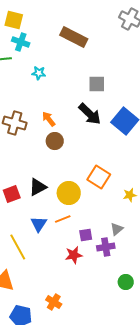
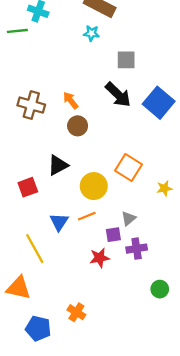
cyan star: (39, 73) -> (91, 33), moved
black triangle: (38, 187) -> (58, 165), moved
gray triangle: (117, 229) -> (128, 218), moved

